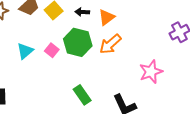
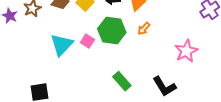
orange arrow: (110, 44) -> (144, 29), size x0.6
cyan triangle: (25, 51) -> (62, 45), size x1.4

